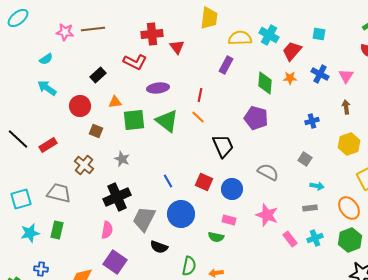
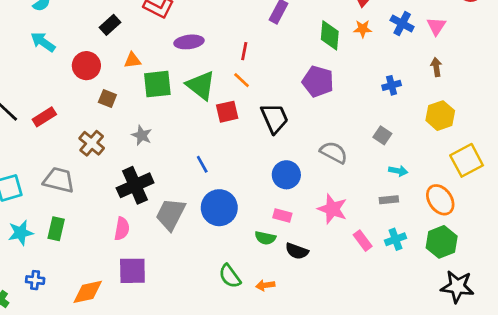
red square: (204, 182) -> (227, 112), moved, turned -36
black semicircle: (159, 247) -> (297, 251), moved
purple square: (115, 262) -> (132, 271), turned -35
green semicircle: (189, 266) -> (230, 276), turned 132

